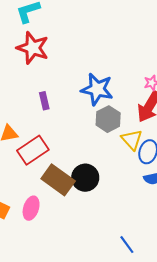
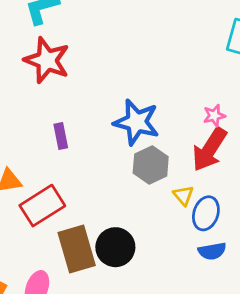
yellow triangle: (132, 140) -> (183, 195), size x0.7
brown rectangle: (58, 180) -> (77, 249), turned 36

